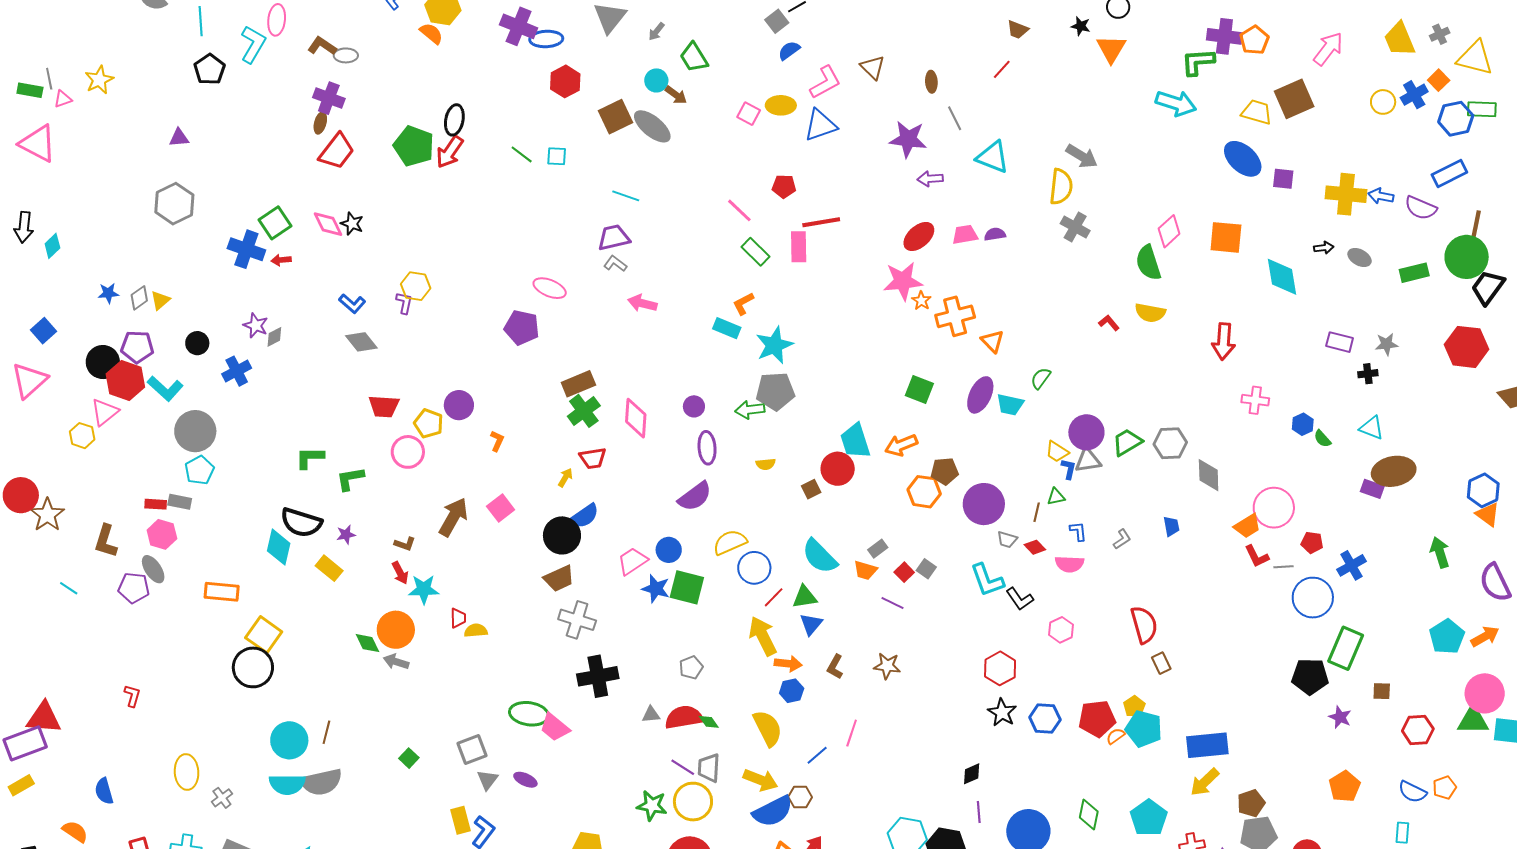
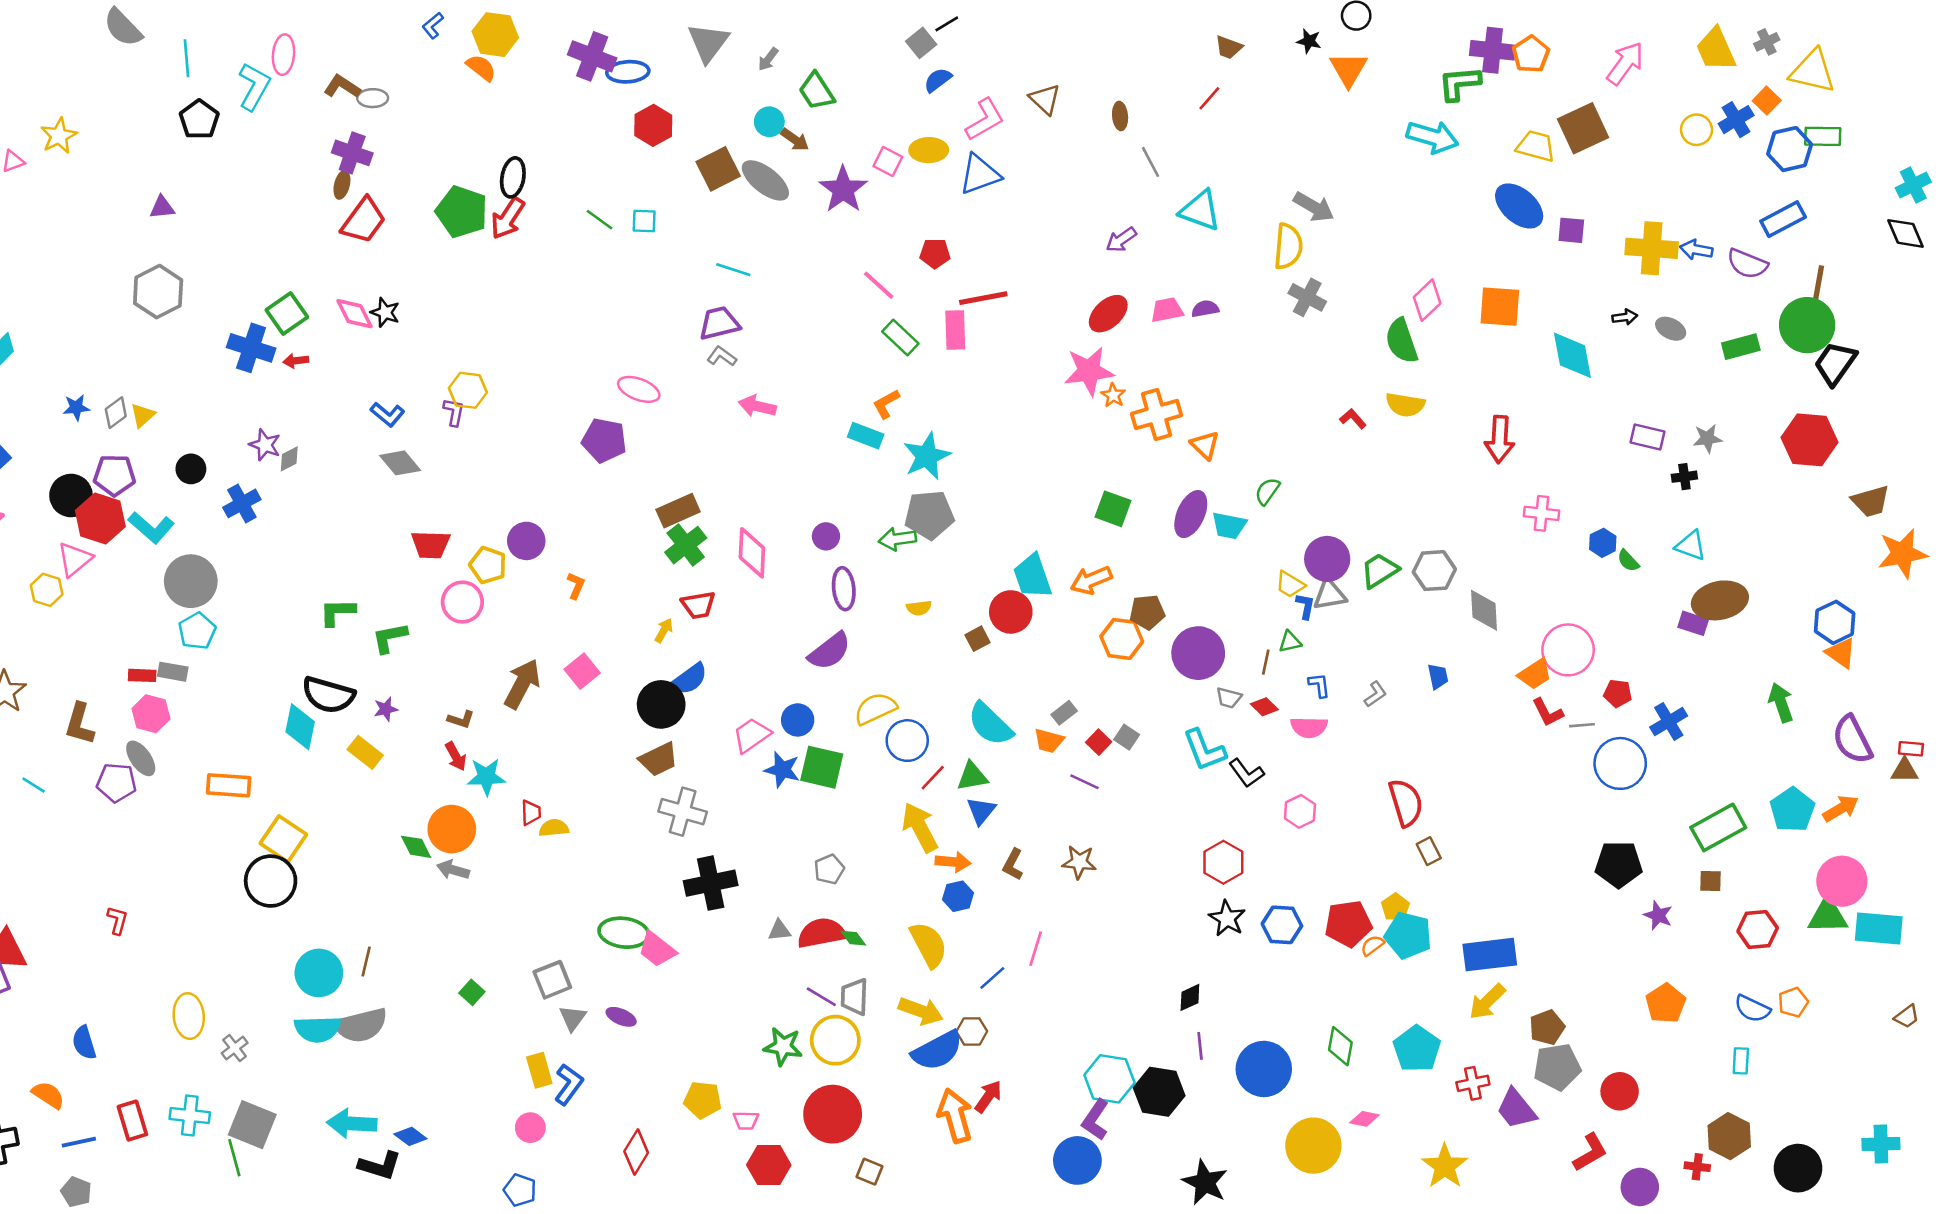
purple star: (908, 139) -> (843, 189), moved, turned 30
purple arrow: (930, 179) -> (1121, 240), turned -30
green rectangle: (1346, 648) -> (1718, 827), moved, turned 39

